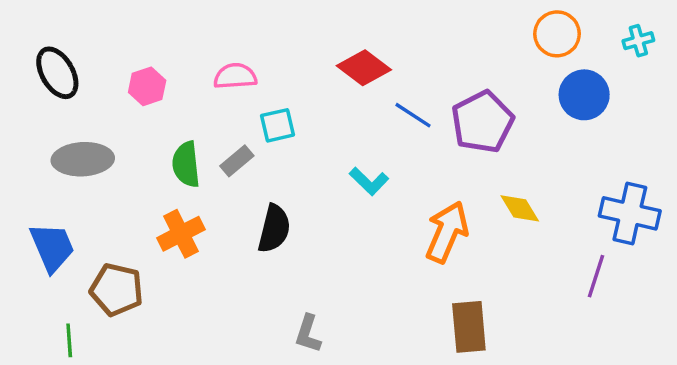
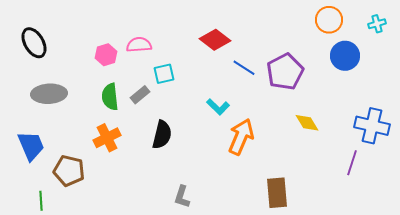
pink hexagon: (147, 86) -> (106, 55), moved
orange arrow: (447, 232) -> (241, 137), moved

